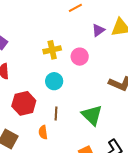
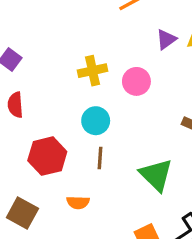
brown line: (56, 114) -> (100, 158), moved
orange semicircle: (43, 132) -> (78, 202), turned -80

